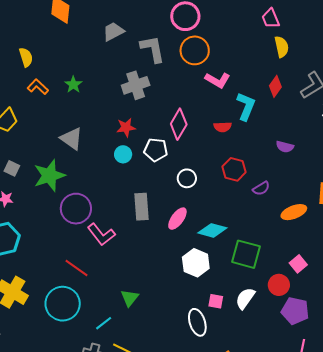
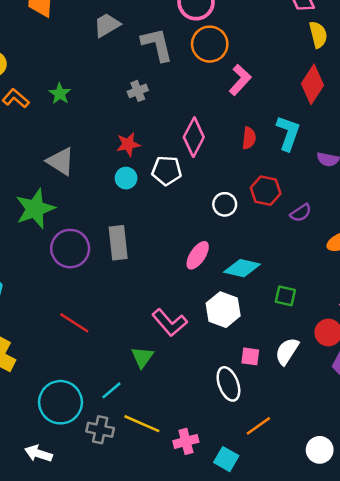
pink L-shape: (218, 80) -> (240, 80), turned -75
gray cross: (136, 85) -> (138, 91), size x0.6
red diamond: (275, 86) -> (313, 84), size x1.4
cyan L-shape: (246, 106) -> (288, 133), moved
red semicircle: (223, 127) -> (249, 138), turned -78
white circle: (187, 178) -> (225, 204), moved
gray rectangle: (142, 207) -> (118, 243), moved
pink L-shape: (101, 234) -> (170, 323), moved
green square: (246, 254) -> (285, 296), size x0.6
cyan circle: (63, 304) -> (60, 402), moved

